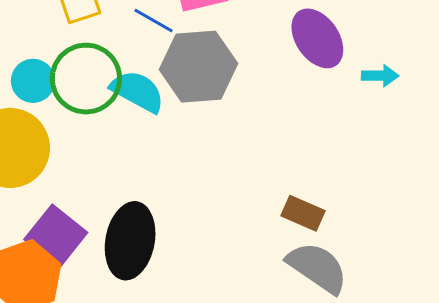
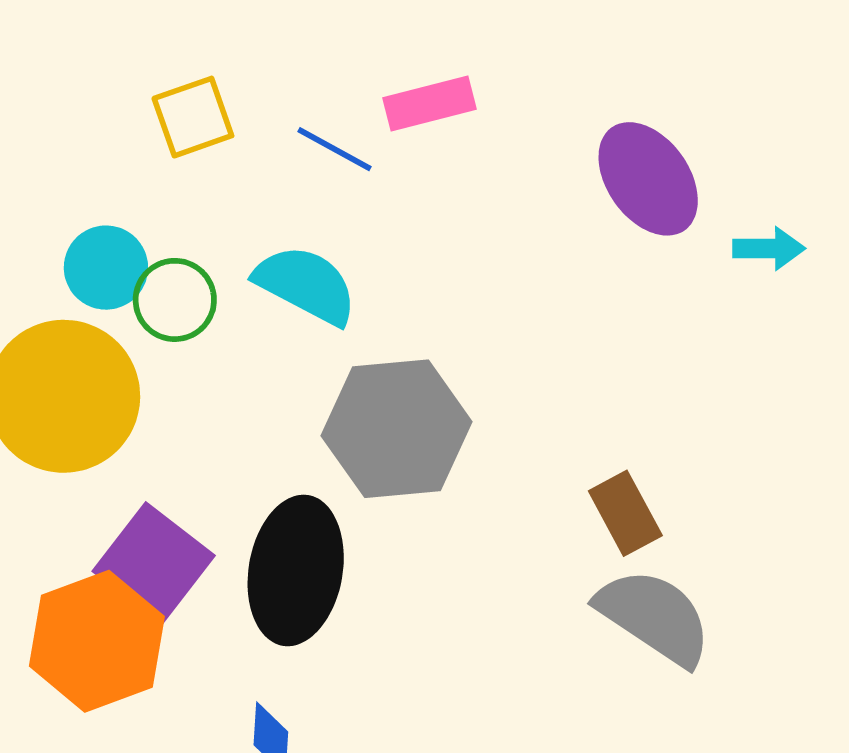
gray hexagon: (199, 67) -> (397, 429), moved
green circle: (86, 79) -> (175, 300), moved, size x0.6
brown rectangle: (303, 213) -> (625, 513), turned 39

